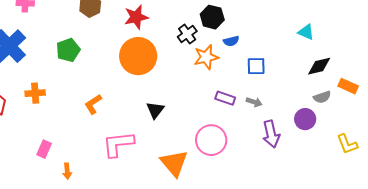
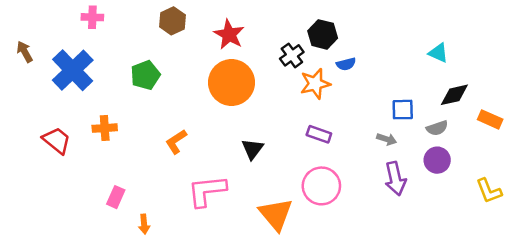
red star: (136, 17) -> (229, 34), turned -30
blue square: (256, 66) -> (403, 110), moved
gray semicircle: (322, 97) -> (437, 128), moved
purple rectangle: (225, 98) -> (319, 134), moved
gray arrow: (254, 102) -> (387, 139), moved

